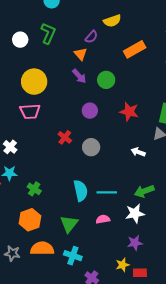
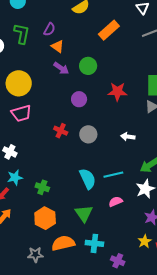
purple semicircle: (91, 37) -> (49, 29), moved
white arrow: (138, 152) -> (128, 137), moved

